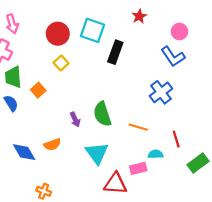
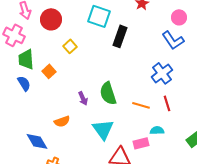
red circle: (58, 34) -> (51, 19), moved
red line: (176, 139) -> (167, 103), moved
blue diamond: (24, 152) -> (37, 141), moved

